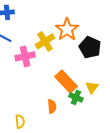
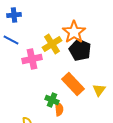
black pentagon: (90, 47) -> (80, 50), moved
green cross: (76, 97) -> (52, 100), moved

